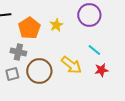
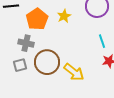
cyan line: (94, 50) -> (102, 41), turned 32
yellow arrow: (71, 65) -> (74, 72), moved

